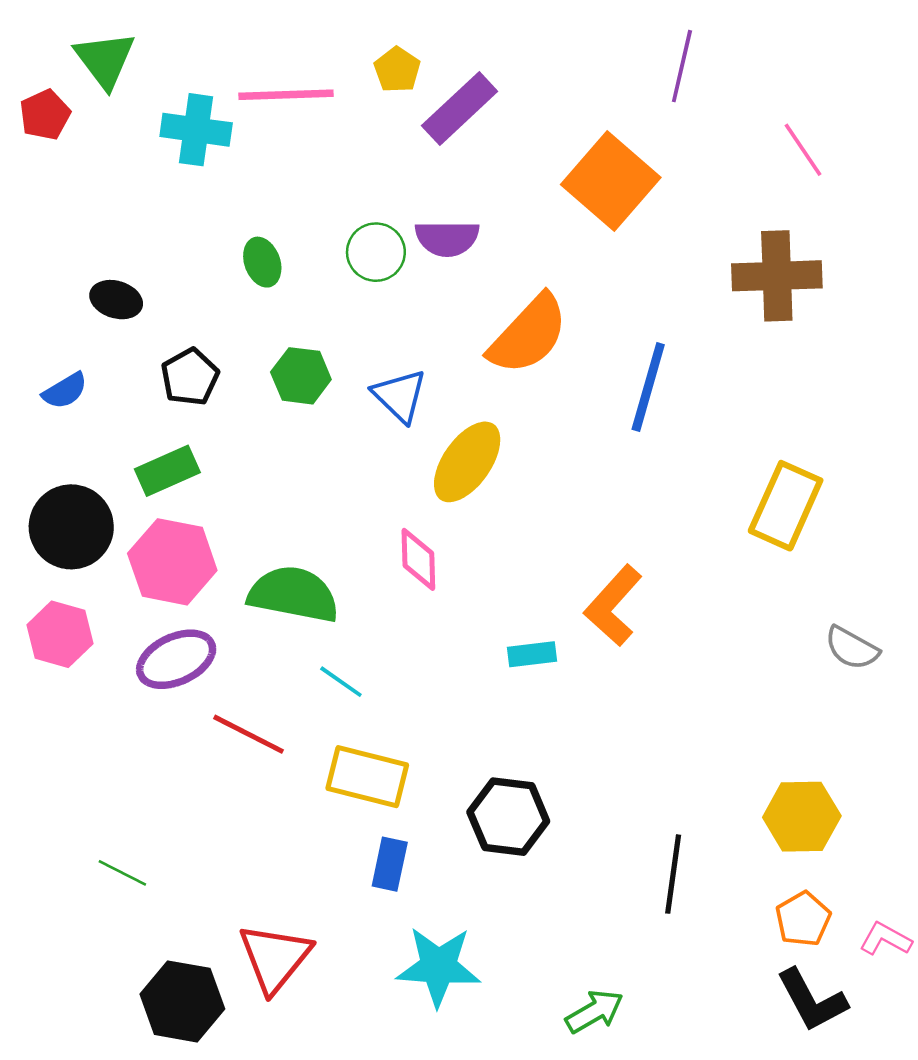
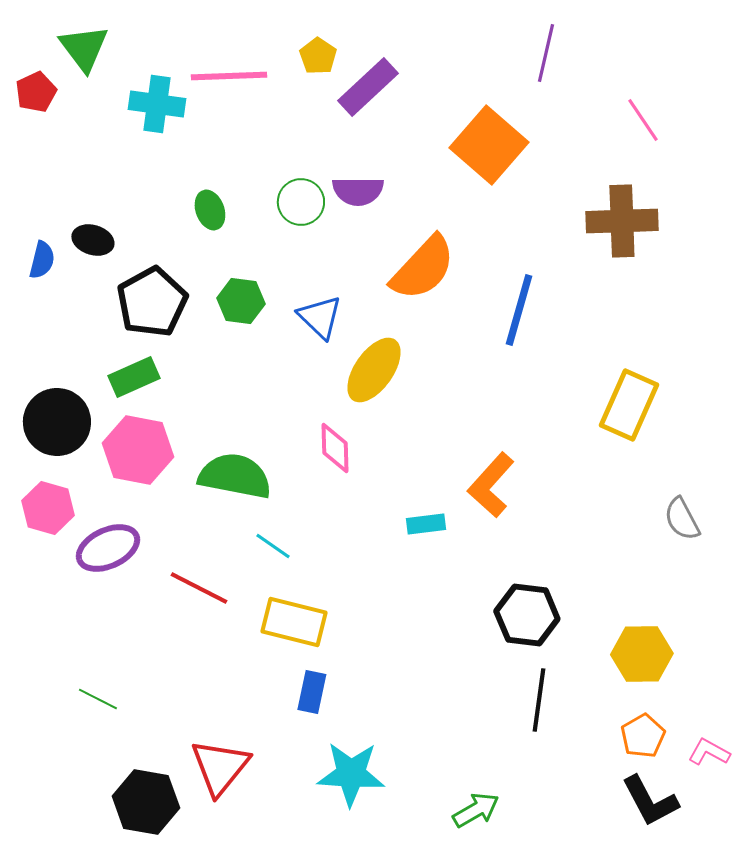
black pentagon: (190, 377) -> (152, 302), size x1.5
blue semicircle: (65, 391) -> (42, 260), moved, turned -45
gray semicircle: (852, 648) -> (682, 519), turned 33
purple ellipse: (176, 659) -> (108, 548), moved
black hexagon: (508, 817) -> (527, 615), moved

